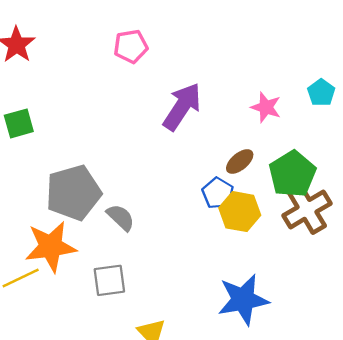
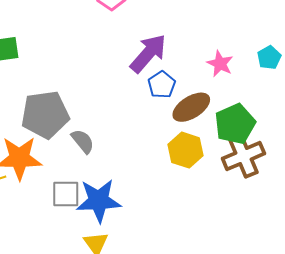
brown ellipse: (240, 162) -> (191, 107), size x1.5
blue pentagon: (218, 193) -> (162, 85), moved
blue star: (243, 300) -> (99, 201), moved

